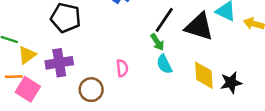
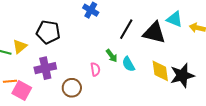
green arrow: (157, 42) -> (112, 56), moved
yellow triangle: (27, 55) -> (20, 46), moved
black star: (231, 83) -> (182, 75), size x1.4

